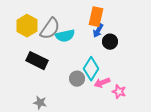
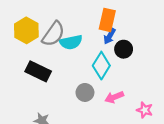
cyan diamond: (91, 69) -> (101, 66), moved
pink star: (119, 92) -> (145, 110), moved

